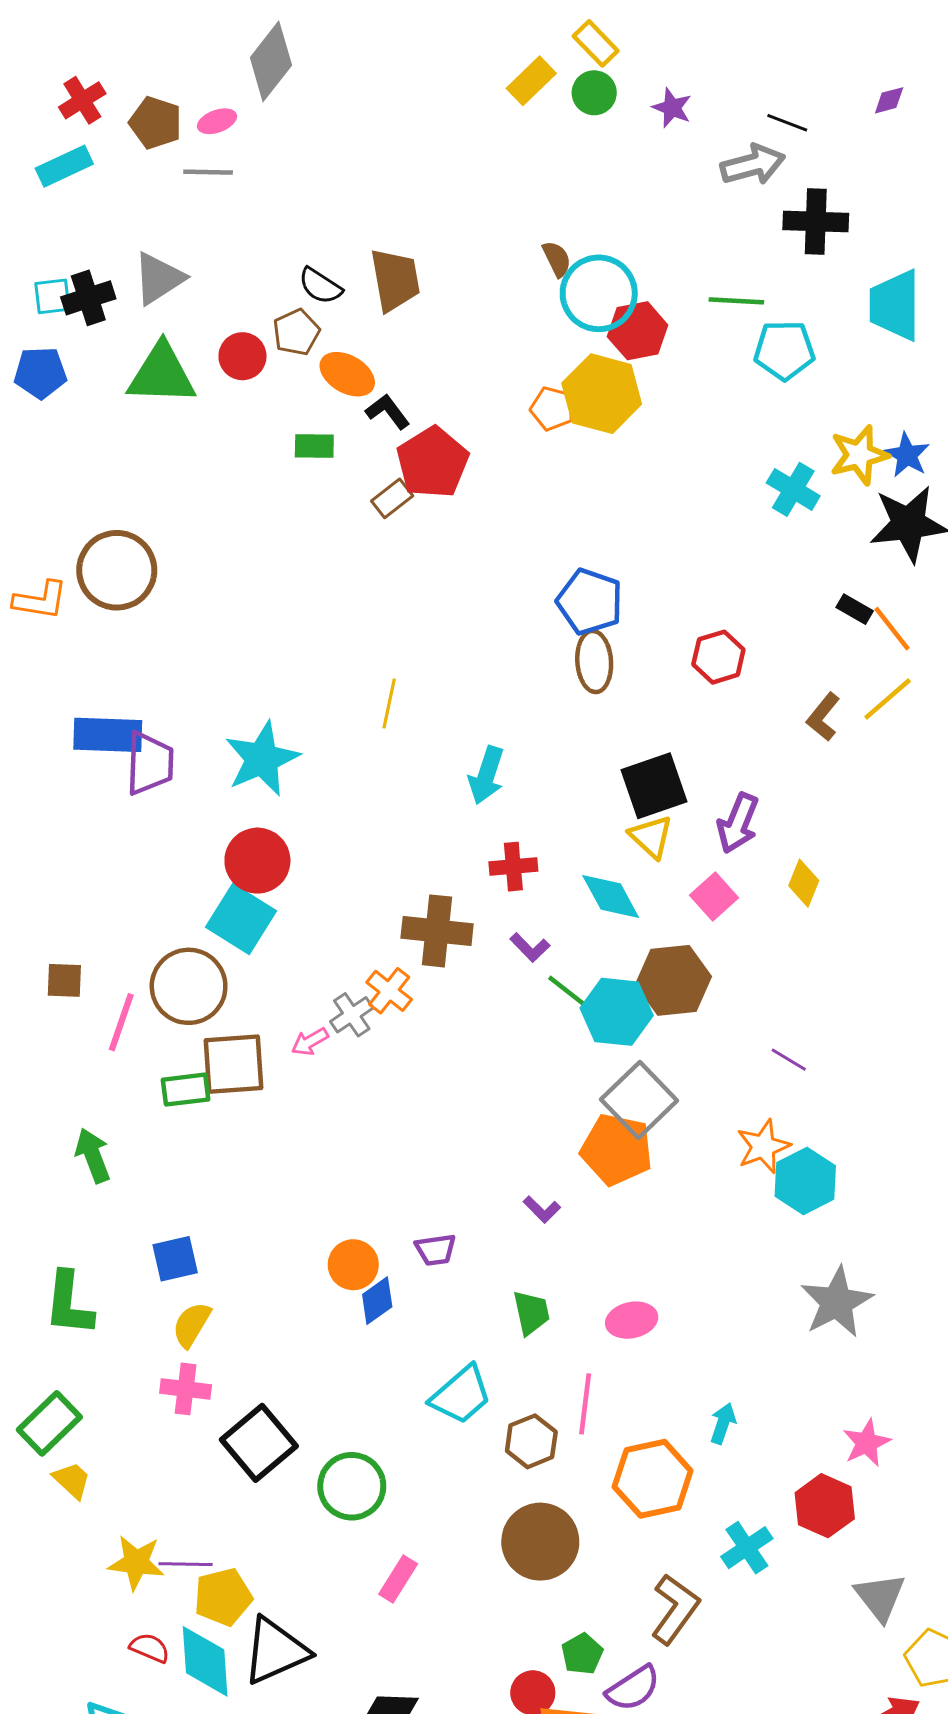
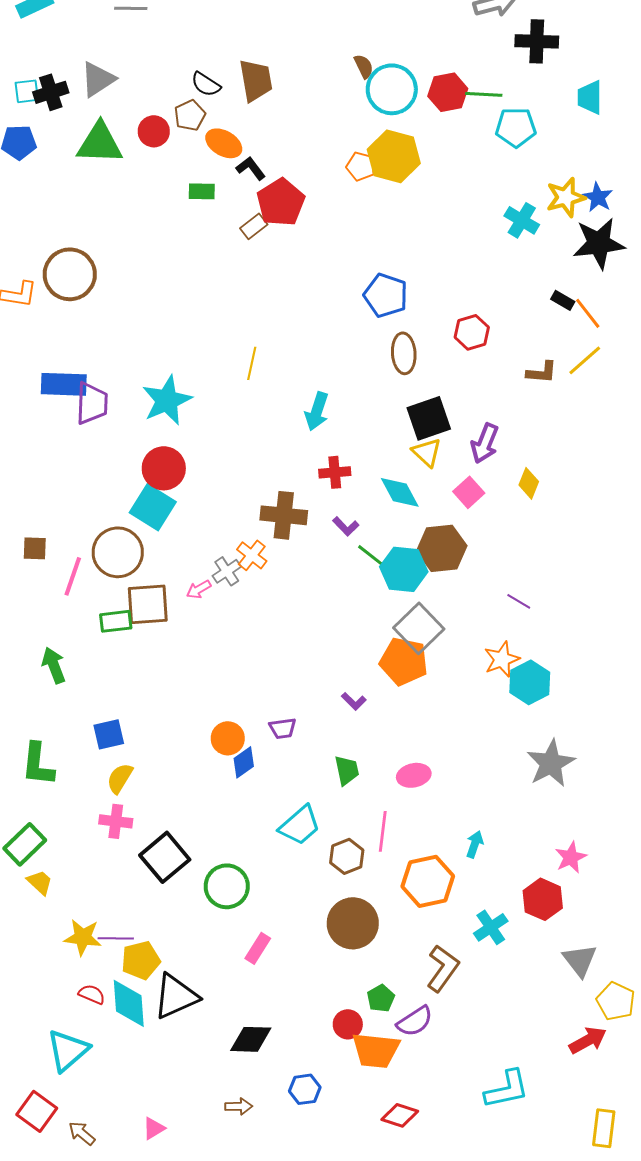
cyan trapezoid: (895, 305) -> (590, 97), size x0.7
red hexagon: (638, 331) -> (448, 92), moved
brown ellipse: (594, 662) -> (404, 353), moved
brown L-shape: (823, 717) -> (542, 372), turned -124

